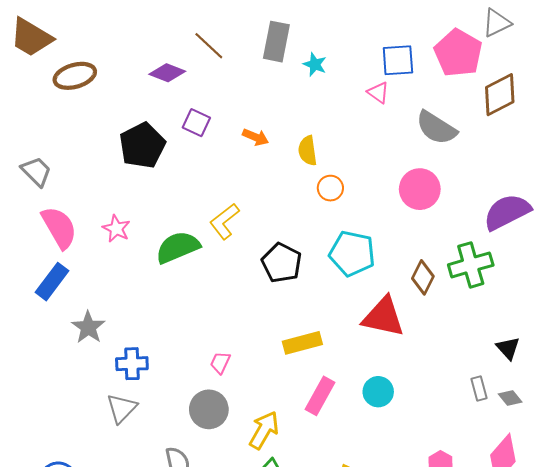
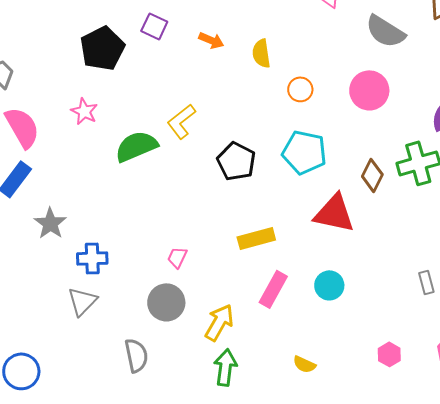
orange circle: (330, 188) -> (300, 89), moved
pink star: (116, 229) -> (84, 111), moved

